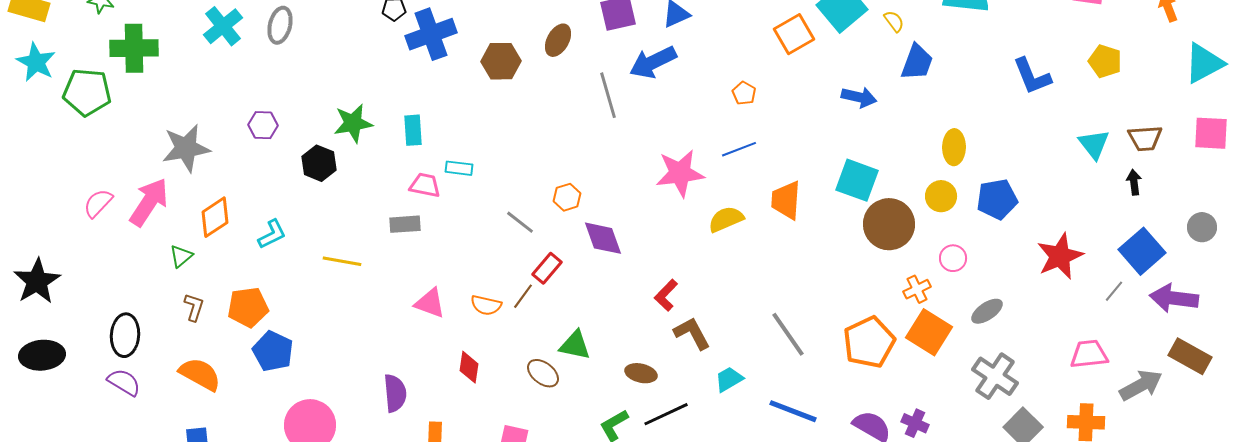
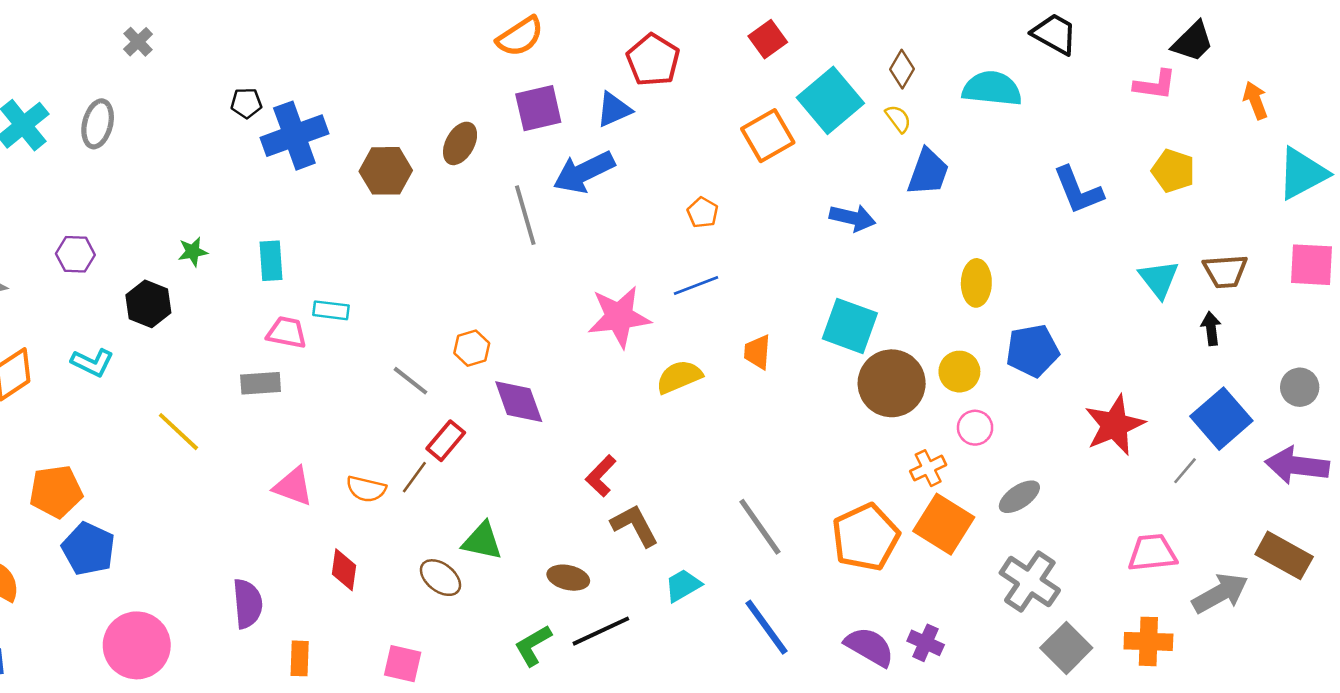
green star: (353, 123) -> (193, 252), size x0.6
yellow circle: (941, 196) -> (959, 372), moved
orange trapezoid: (786, 200) -> (757, 352), size x0.7
cyan L-shape: (272, 234) -> (92, 362), moved, turned 52
yellow line: (342, 261) -> (178, 432), turned 33
purple arrow: (1174, 298) -> (1297, 465), moved
blue line: (793, 411) -> (766, 627), turned 33

